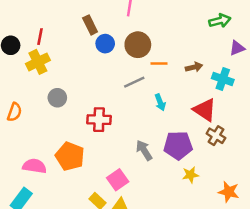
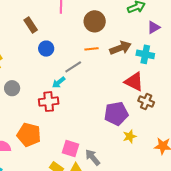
blue circle: (105, 44) -> (46, 49), moved
brown circle: (138, 45) -> (95, 21), moved
brown arrow: (194, 67) -> (120, 48), size x1.5
cyan arrow: (160, 102) -> (59, 82), moved, turned 80
gray arrow: (144, 150) -> (93, 157), moved
pink square: (118, 180) -> (71, 149), turned -30

